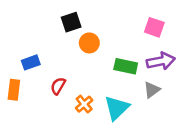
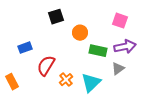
orange circle: (89, 43) -> (80, 33), moved
red semicircle: (58, 86) -> (46, 66), size x1.5
orange rectangle: (14, 90) -> (12, 82), moved, turned -35

